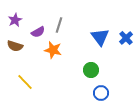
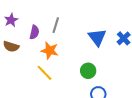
purple semicircle: (38, 32) -> (34, 32), turned -48
yellow line: (25, 82) -> (45, 73), moved

